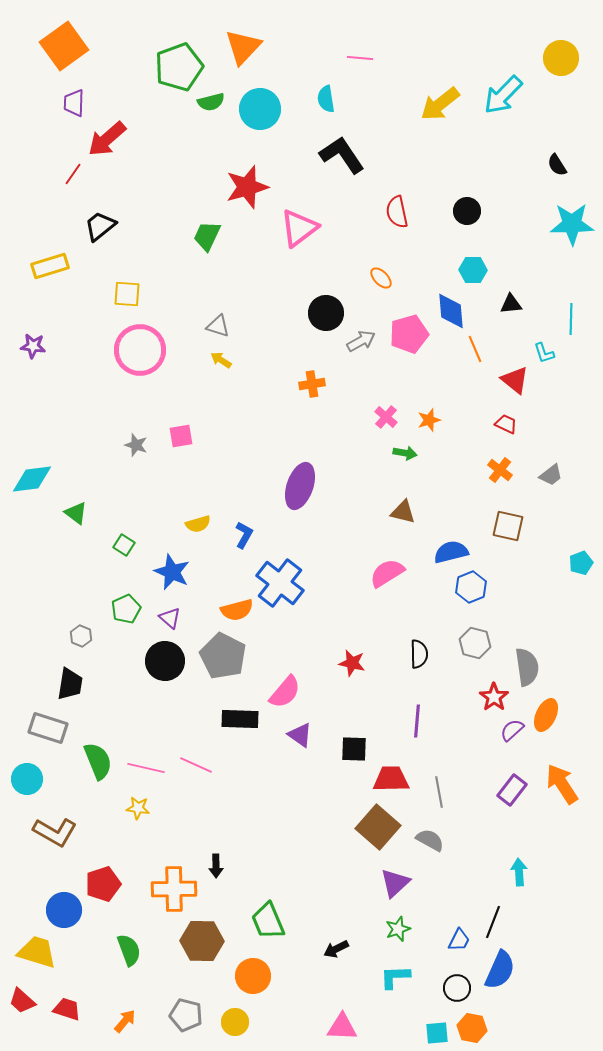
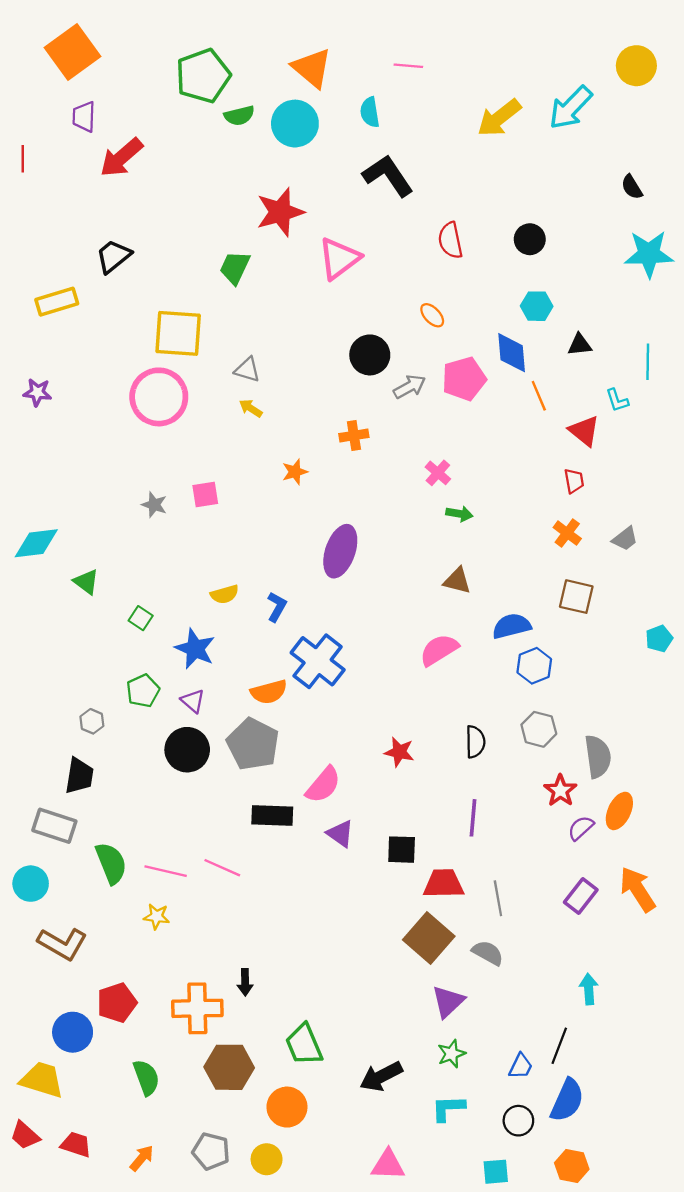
orange triangle: (243, 47) -> (312, 68), moved, turned -33
red line: (73, 174) -> (23, 159), moved, turned -35
yellow square: (127, 294) -> (178, 333), moved, size x1.6
orange star: (429, 420) -> (295, 472), moved
red trapezoid: (506, 424) -> (574, 481), turned 55
black arrow: (336, 949) -> (381, 1076), size x1.5
orange hexagon: (472, 1028) -> (572, 1166), moved

